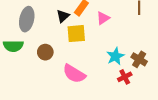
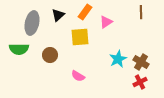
black triangle: (63, 16) -> (58, 15), moved
pink semicircle: (74, 74) -> (78, 76), size x0.6
red cross: (125, 77) -> (140, 82), moved

